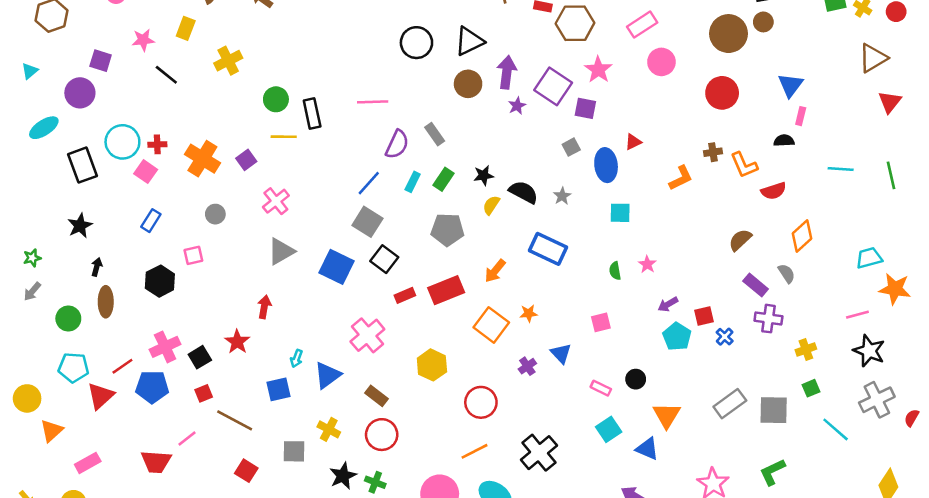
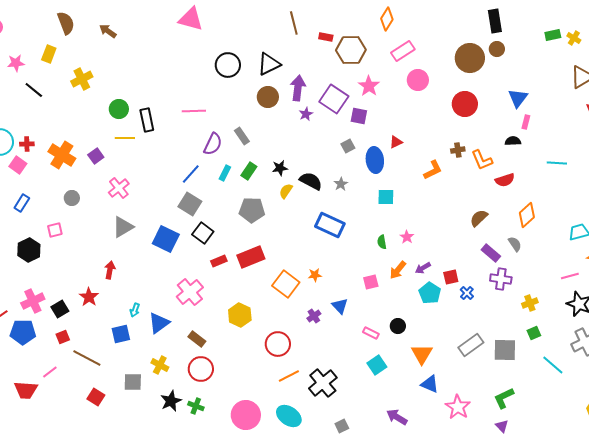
orange arrow: (495, 271) -> (398, 270), moved
blue triangle: (647, 449) -> (430, 384), moved
orange line: (474, 451) -> (289, 376), moved

